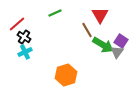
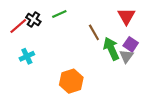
red triangle: (100, 15) -> (126, 16), moved
black cross: (24, 37) -> (33, 19), moved
green arrow: (103, 45) -> (111, 49), turned -145

